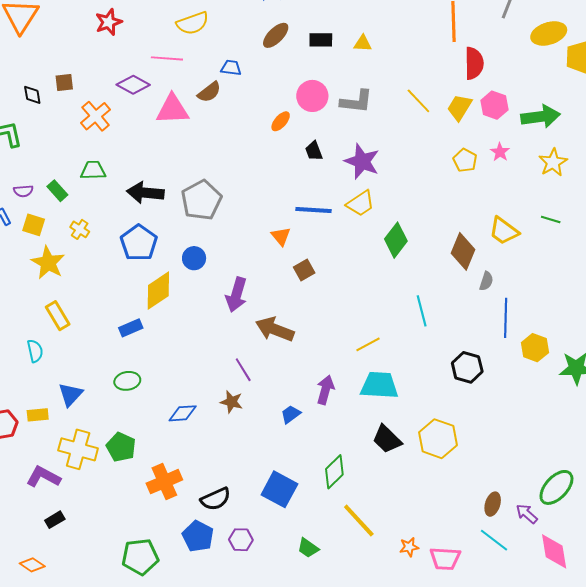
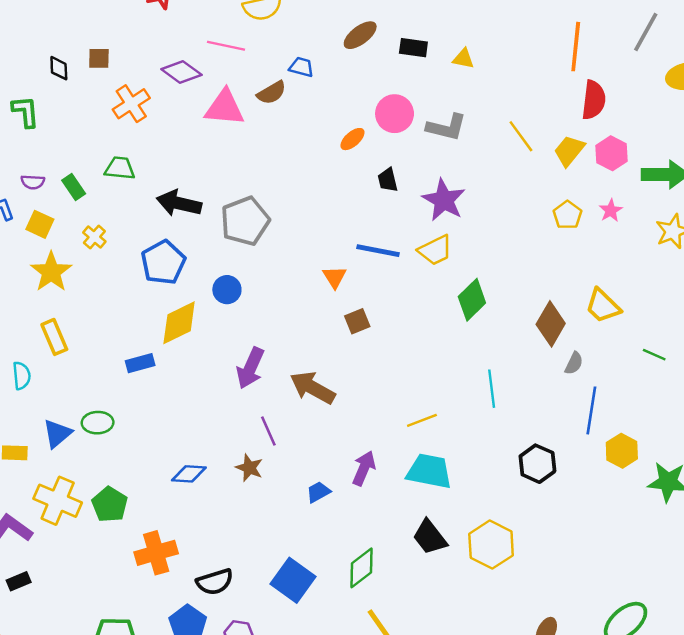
green line: (551, 219) -> (654, 355), moved
purple arrow: (236, 295) -> (250, 368), moved
green ellipse: (127, 381) -> (98, 423), moved

